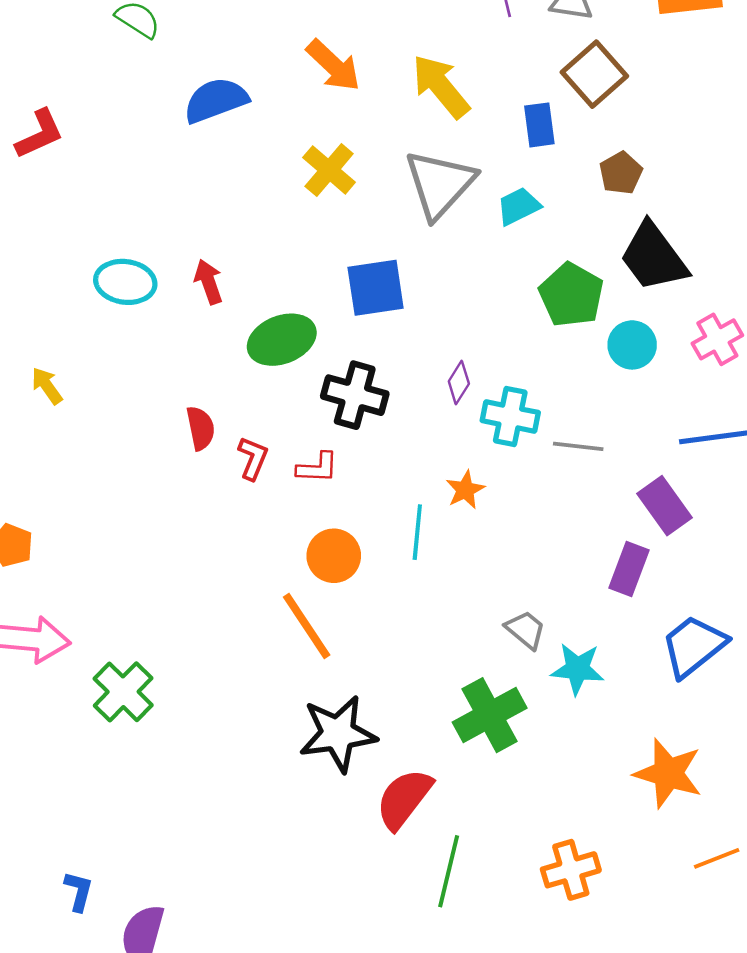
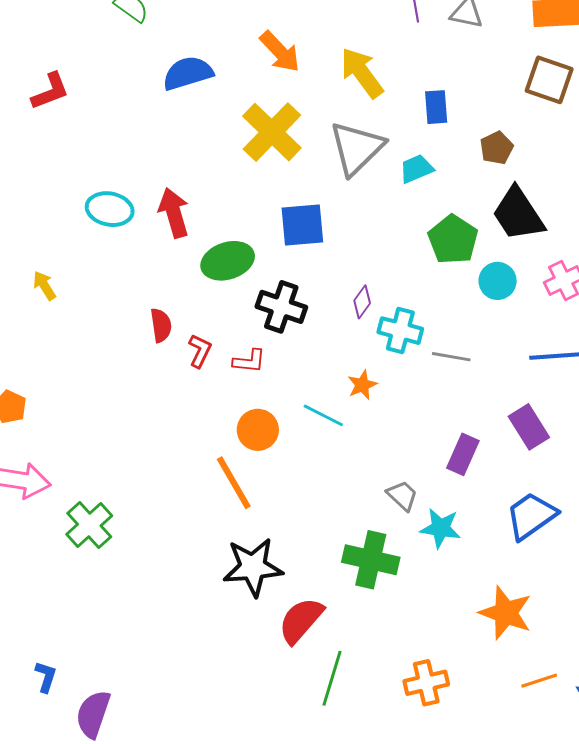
brown square: (594, 74) -> (549, 80), moved, turned -33
yellow cross: (329, 170) -> (272, 132), size x1.5
red arrow: (209, 282) -> (174, 213), size x1.4
purple rectangle: (665, 506) -> (529, 427), moved
cyan line: (417, 532) -> (323, 415), turned -72
purple rectangle: (629, 569) -> (463, 454), moved
green cross: (490, 715) -> (371, 560), turned 38

